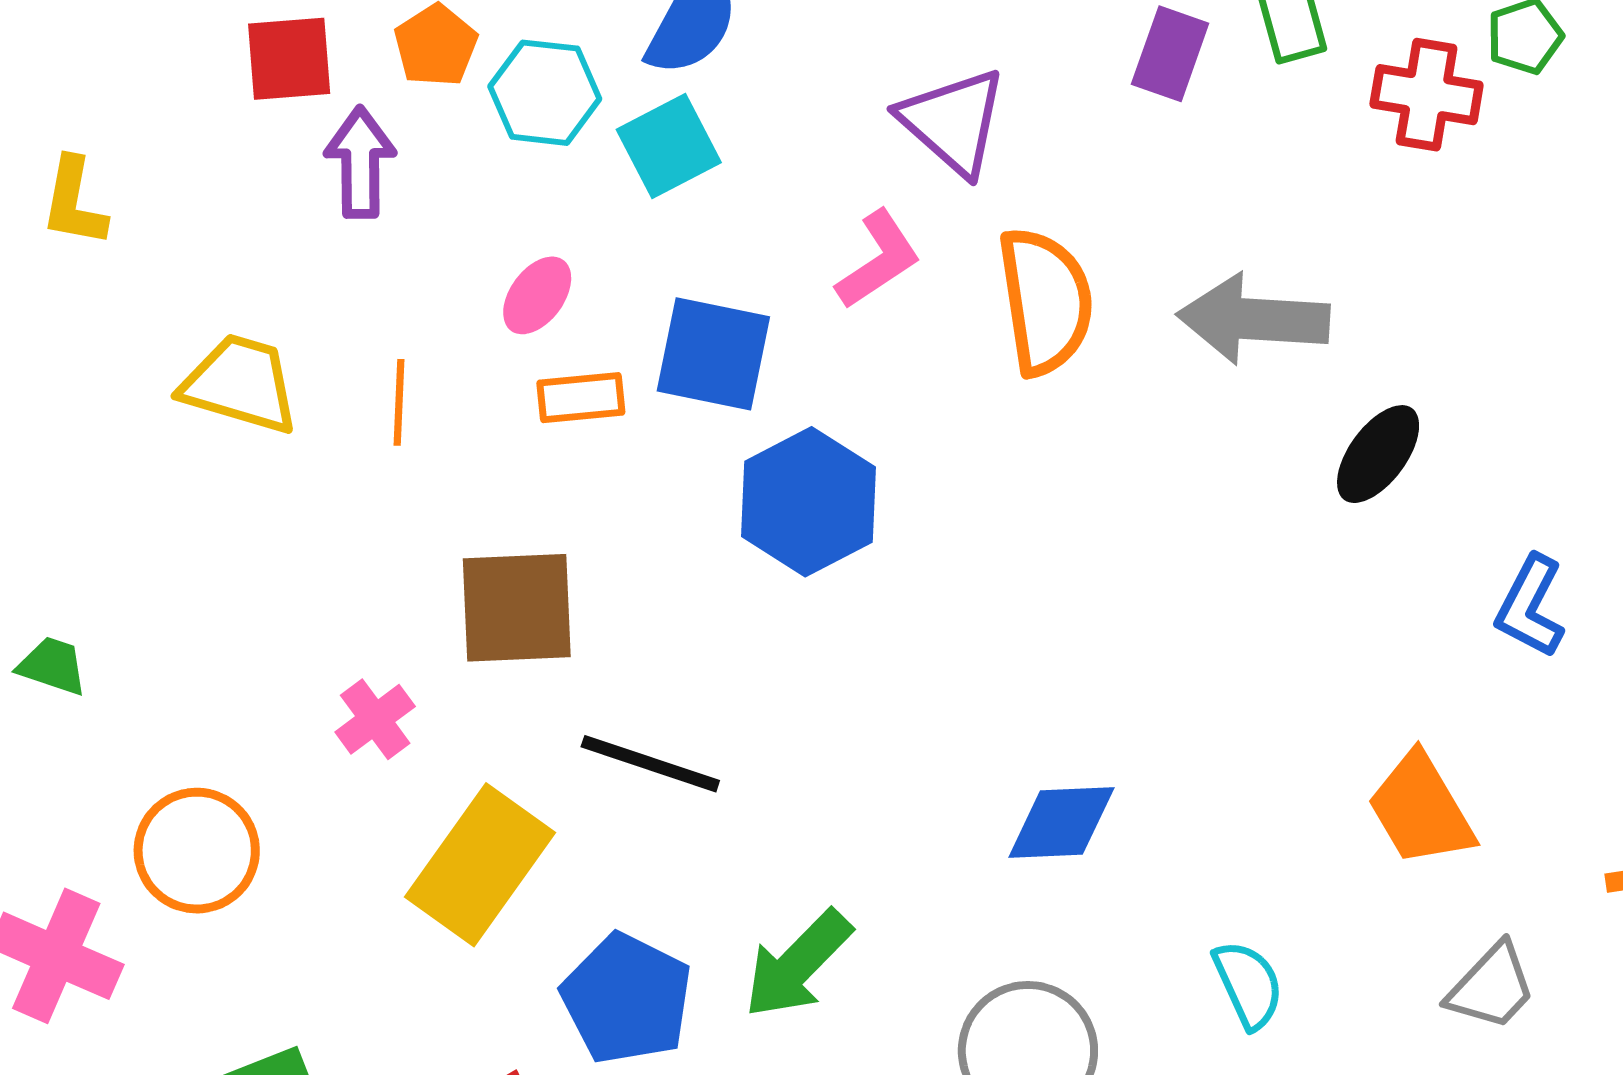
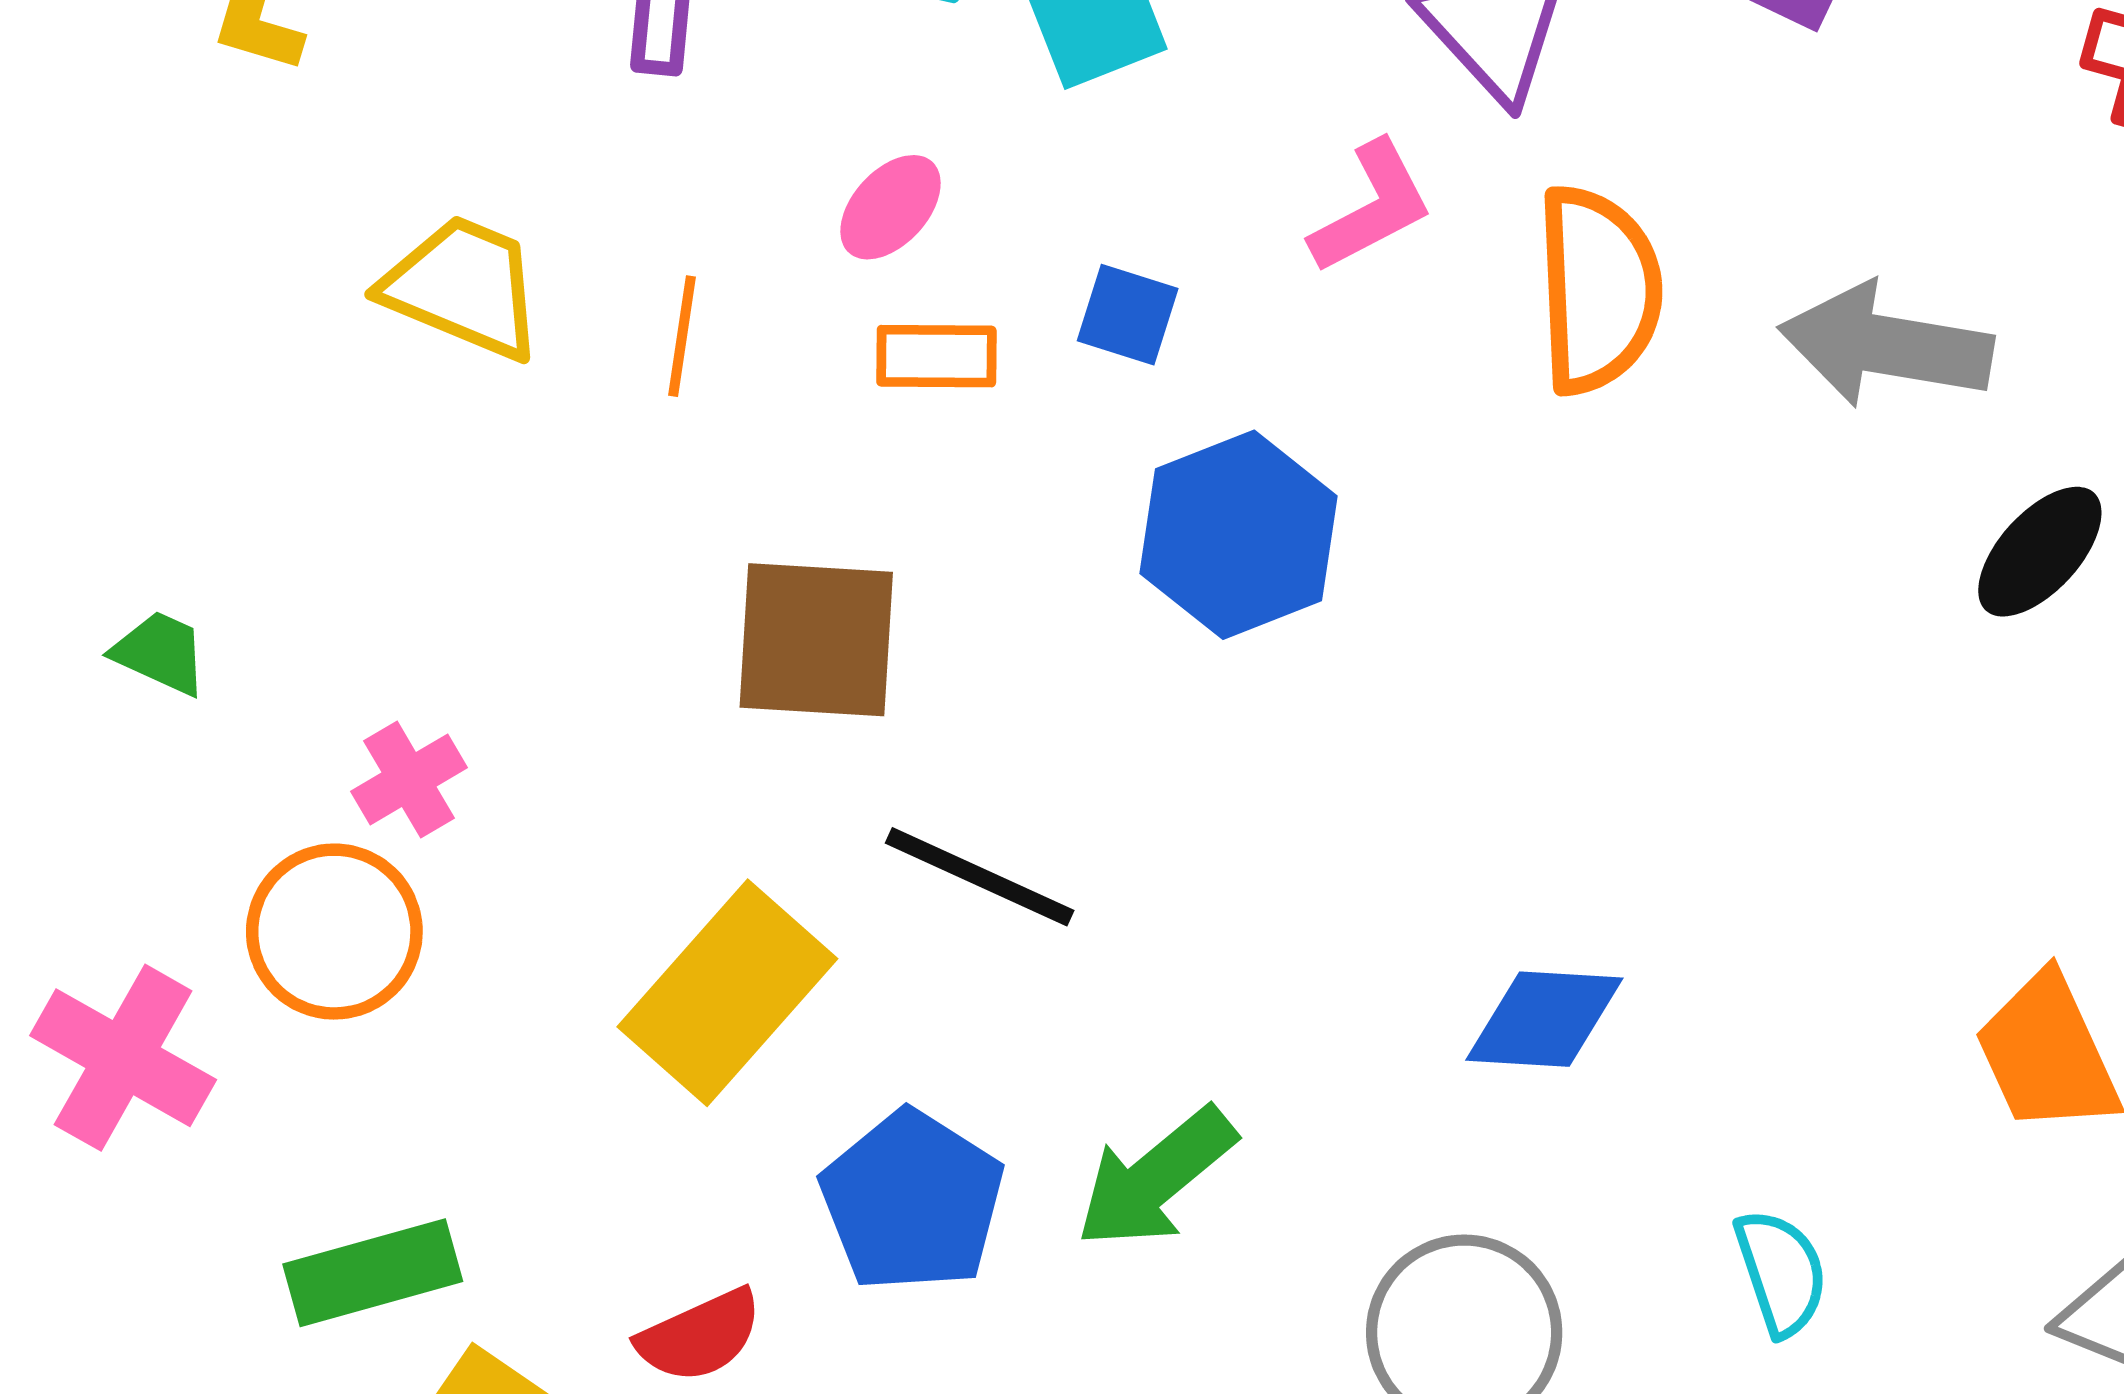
blue square: (713, 354) -> (1128, 315), size x0.6
pink cross: (375, 719) -> (409, 780), moved

